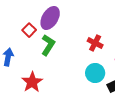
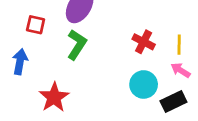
red square: (29, 30) -> (36, 25), moved, turned -32

